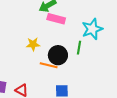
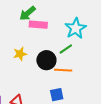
green line: (79, 48) -> (66, 49), turned 56
orange line: (49, 65) -> (63, 70), moved

